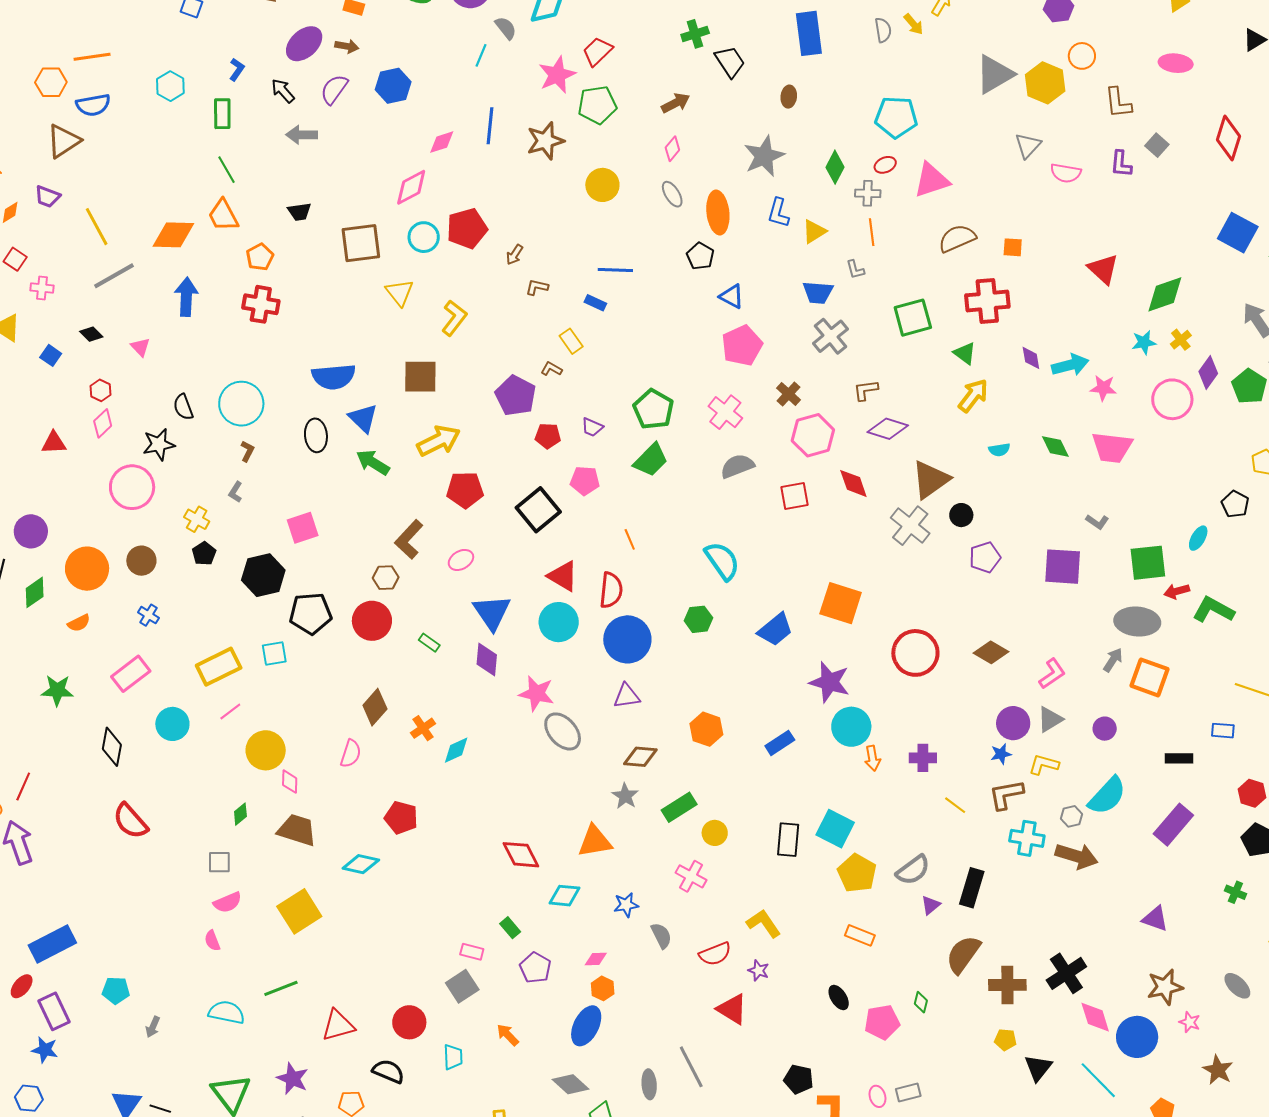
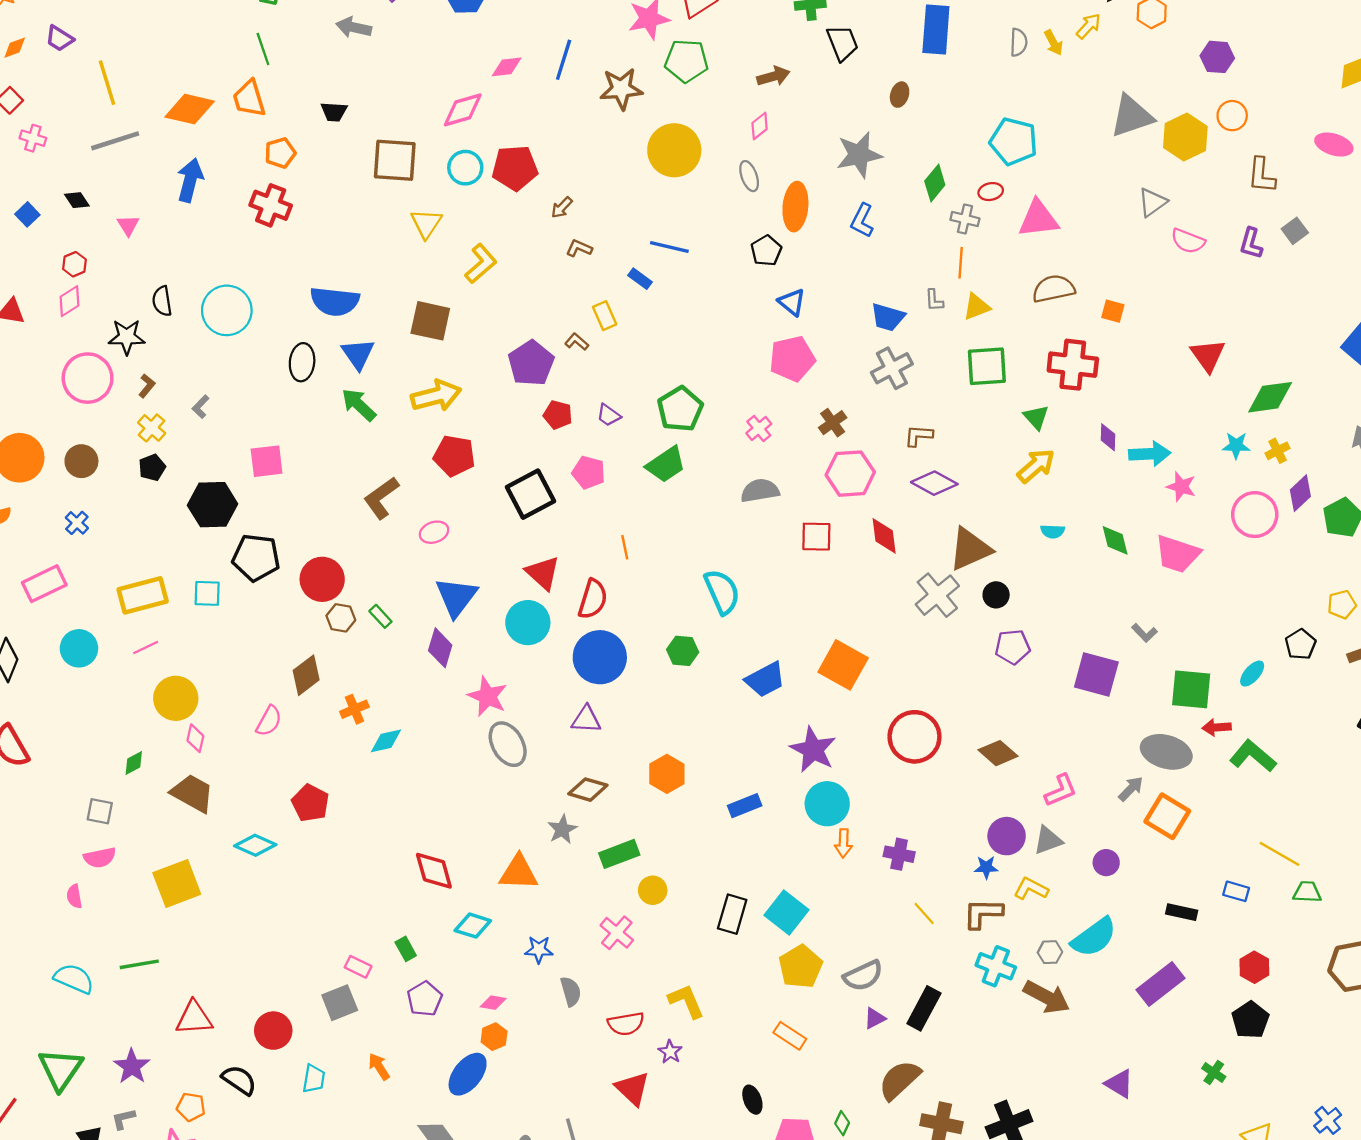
yellow circle: (602, 185) -> (674, 150), size x1.4
yellow triangle: (814, 231) -> (977, 307), moved
pink cross: (725, 412) -> (759, 428), size x0.7
brown L-shape: (247, 451) -> (147, 386), moved
brown hexagon: (386, 578) -> (341, 618), moved

